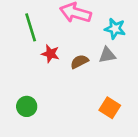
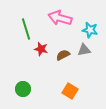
orange square: (110, 108) -> (70, 91), moved

